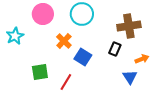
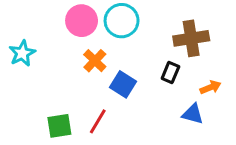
pink circle: (43, 14) -> (82, 21), moved
green square: (40, 72) -> (59, 126), moved
blue triangle: (130, 77) -> (193, 114), turned -42

